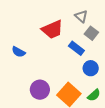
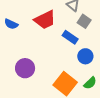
blue semicircle: (19, 52) -> (11, 24), moved
purple circle: (40, 90) -> (25, 68), moved

